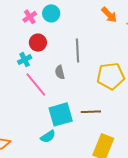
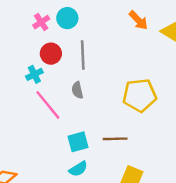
gray line: (77, 51) -> (83, 55), moved
cyan square: (61, 114) -> (78, 142), size x0.7
cyan semicircle: (48, 137) -> (78, 169), moved

